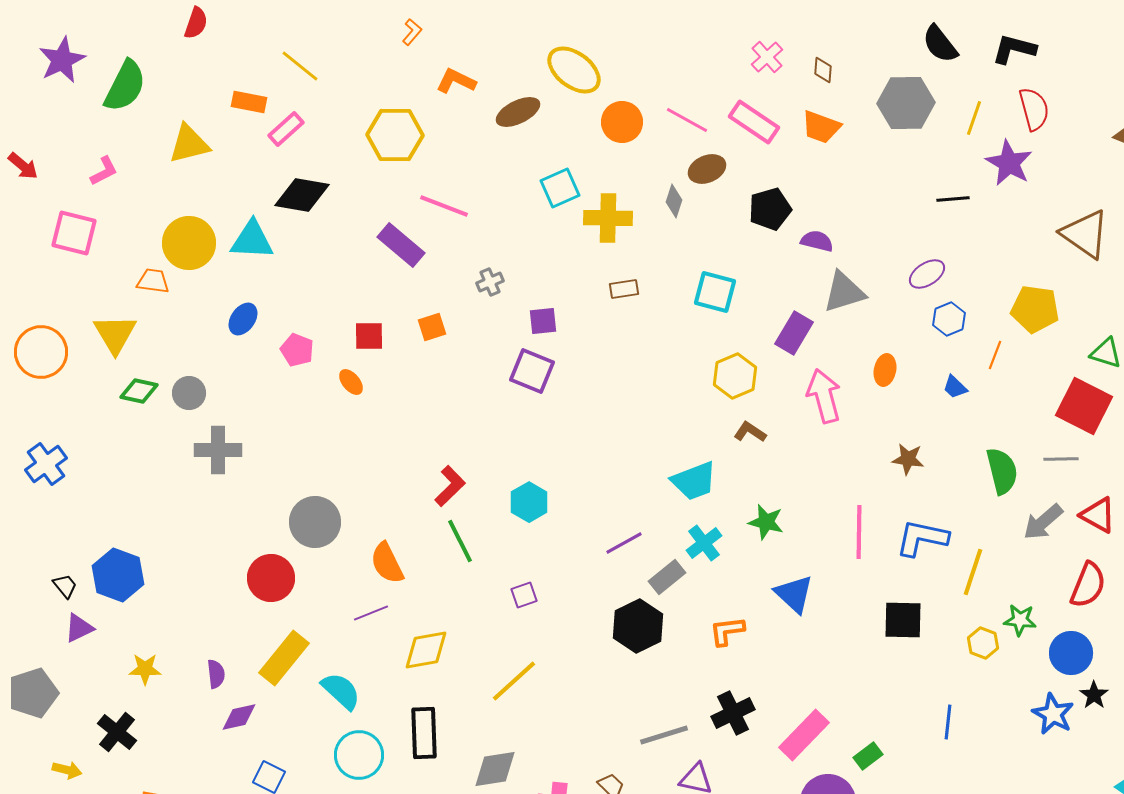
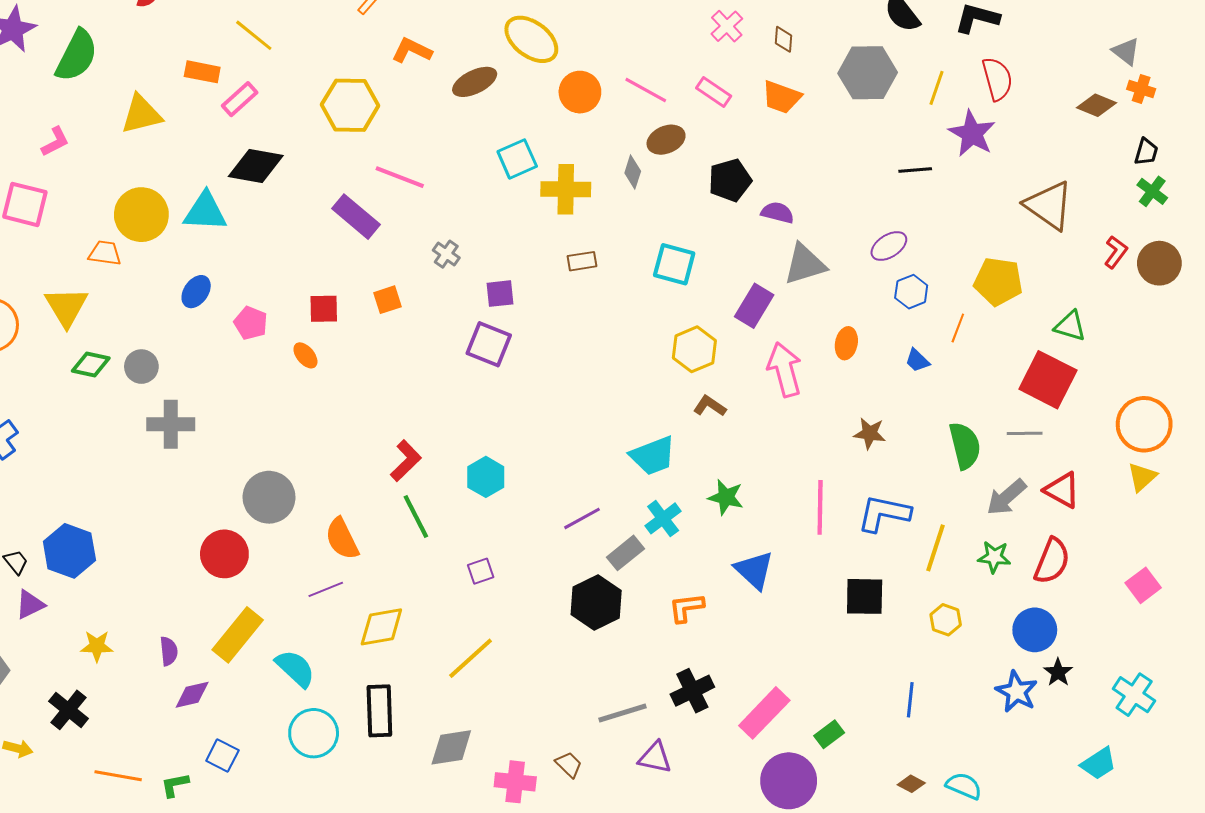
pink rectangle: (754, 122) -> (714, 92), size x0.7
gray cross: (490, 282) -> (446, 254), turned -32
green star: (1020, 620) -> (994, 557), moved

